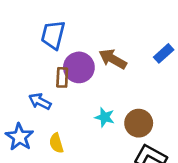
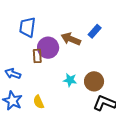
blue rectangle: (164, 53) -> (95, 31), moved
blue arrow: (40, 101) -> (13, 74), moved

